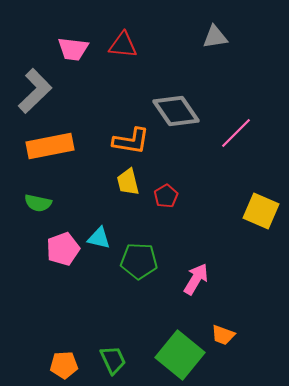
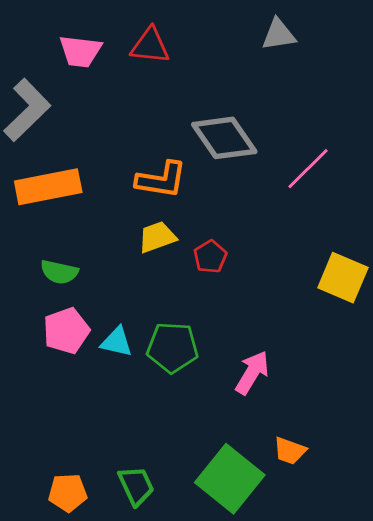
yellow trapezoid: (128, 182) -> (157, 237), turned 84
green semicircle: (38, 203) -> (59, 272), moved
cyan triangle: (99, 238) -> (117, 342), moved

